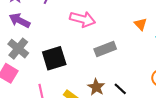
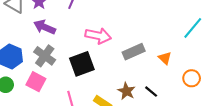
pink arrow: (83, 19) -> (98, 36), moved
orange triangle: (140, 24) -> (165, 58), moved

